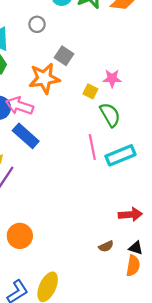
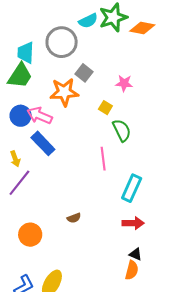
gray circle: (37, 24) -> (62, 42), size x2.0
pink star: (112, 78) -> (124, 83), moved
cyan rectangle: (120, 155) -> (132, 188), moved, turned -48
brown semicircle: (106, 246) -> (74, 218), moved

